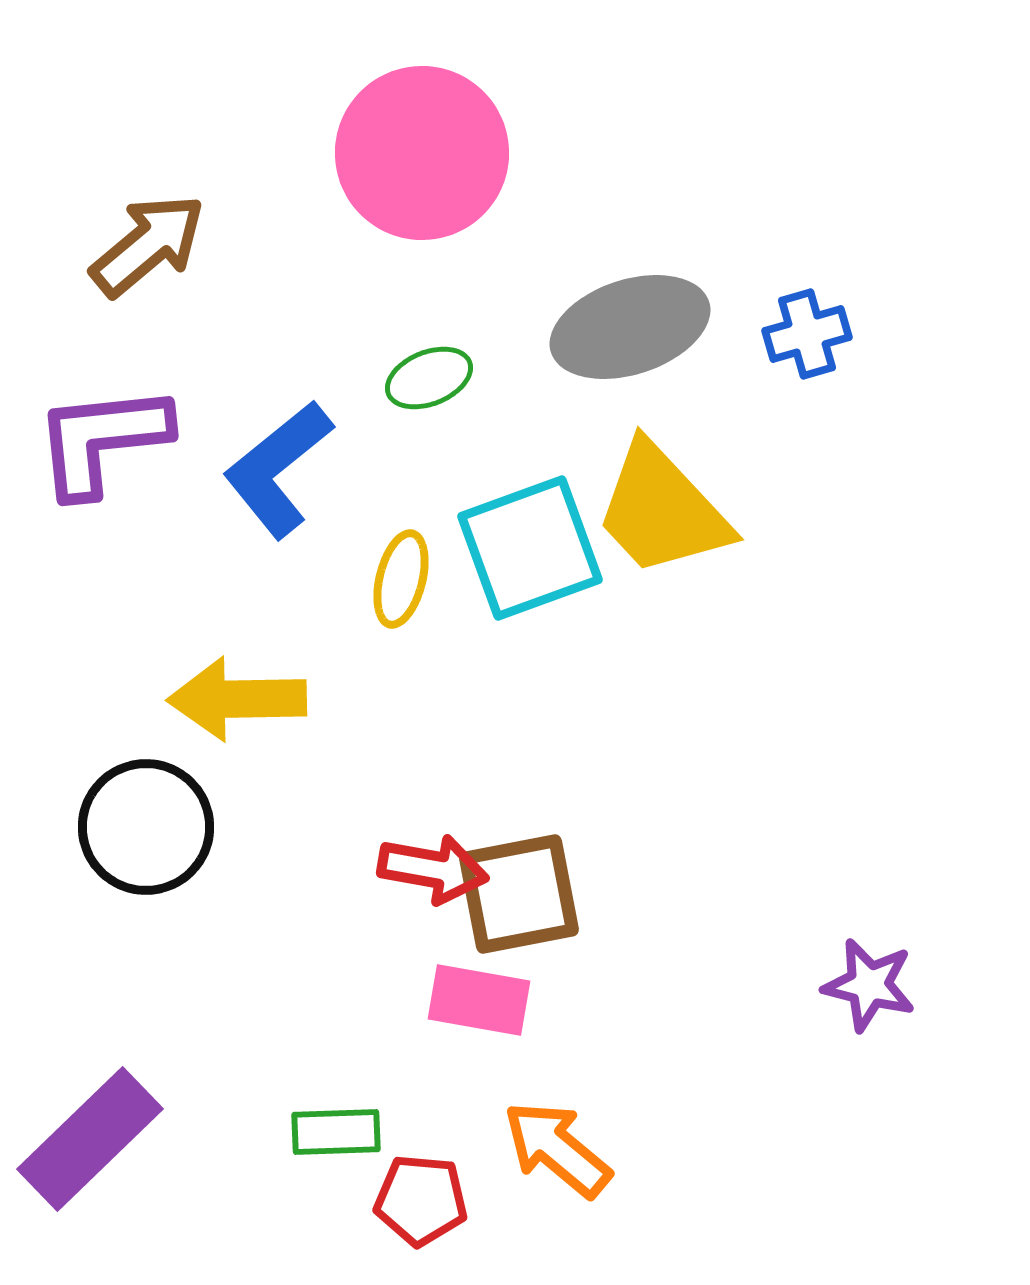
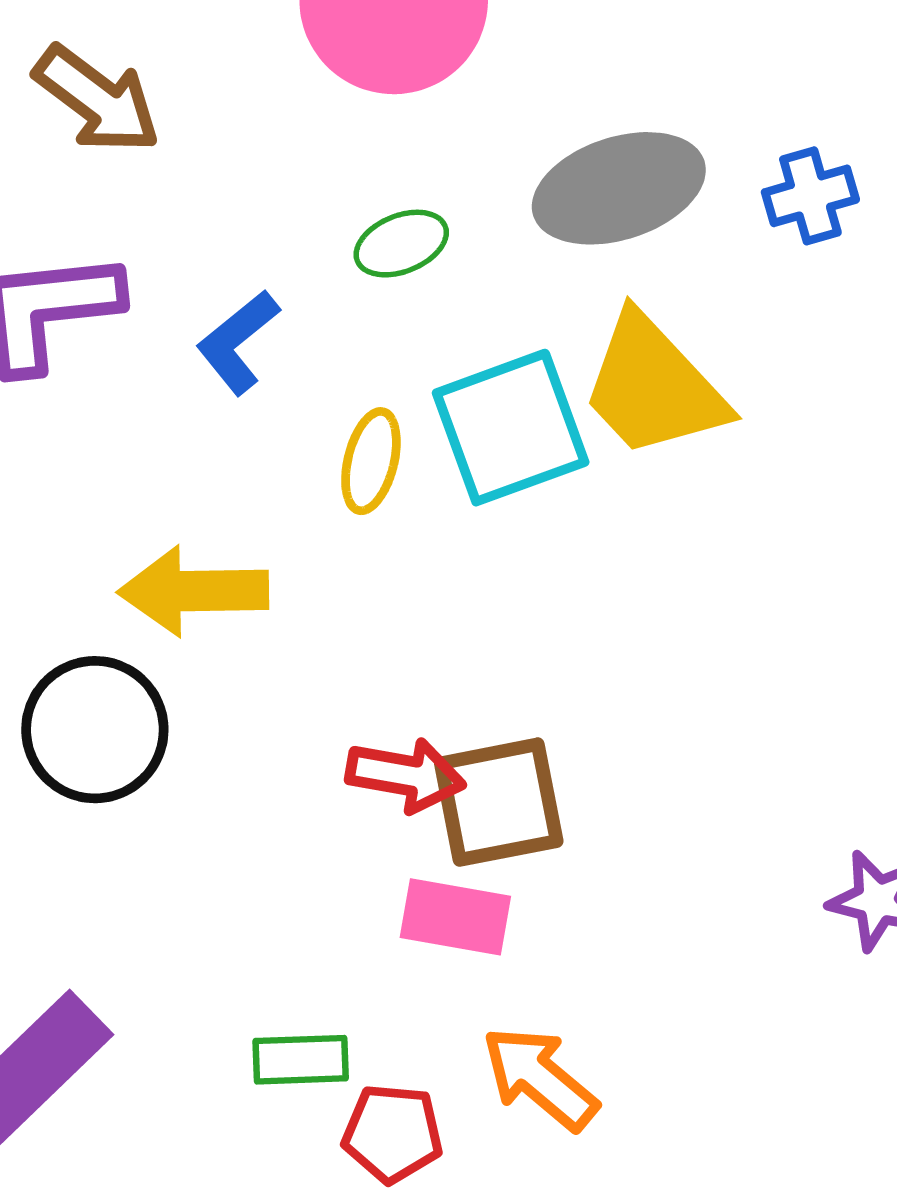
brown arrow: (148, 245) -> (97, 100), turned 77
blue L-shape: (278, 469) -> (238, 342), size x0.7

